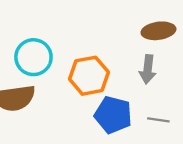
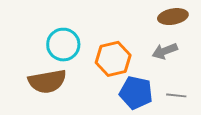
gray arrow: (148, 69) -> (165, 51), turned 65

